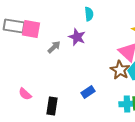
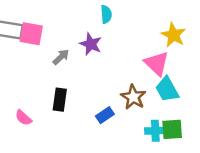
brown star: (120, 70) -> (133, 97), moved
black rectangle: (52, 106) -> (60, 100), moved

